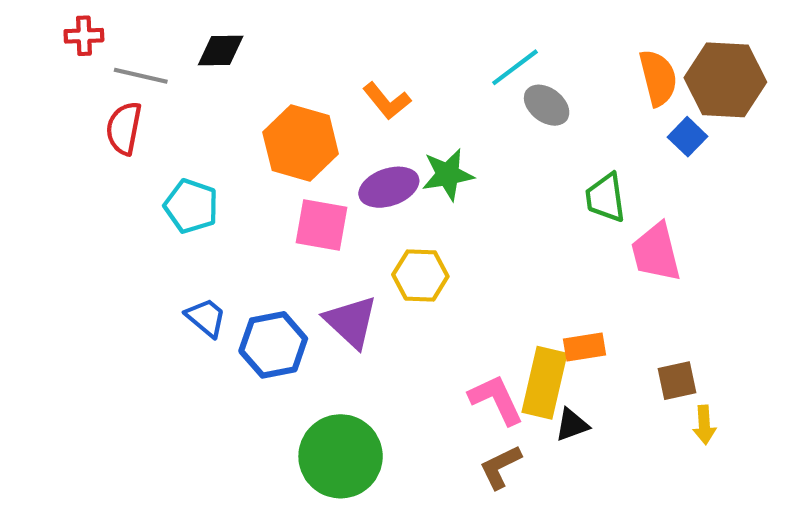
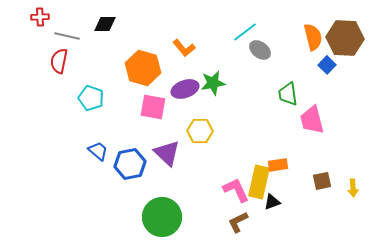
yellow arrow: (704, 425) -> (353, 188), moved

